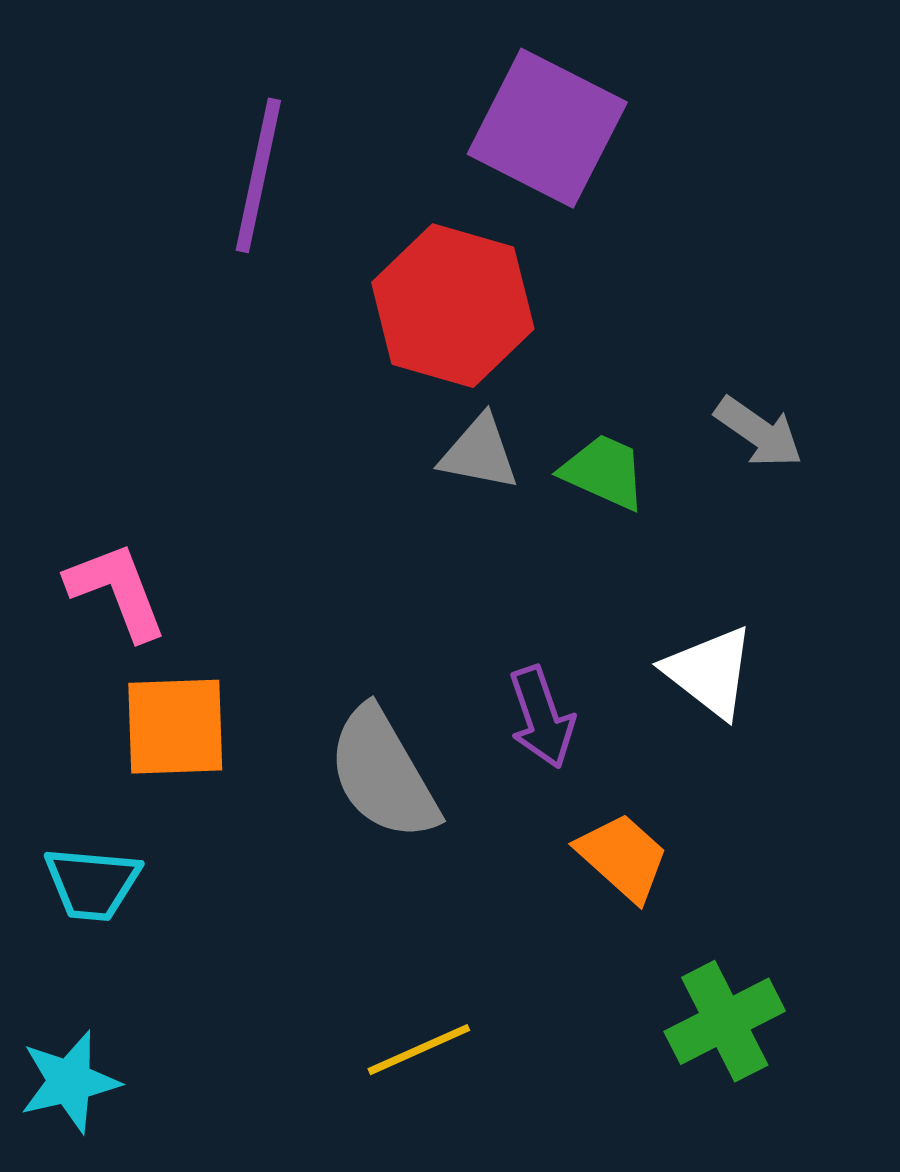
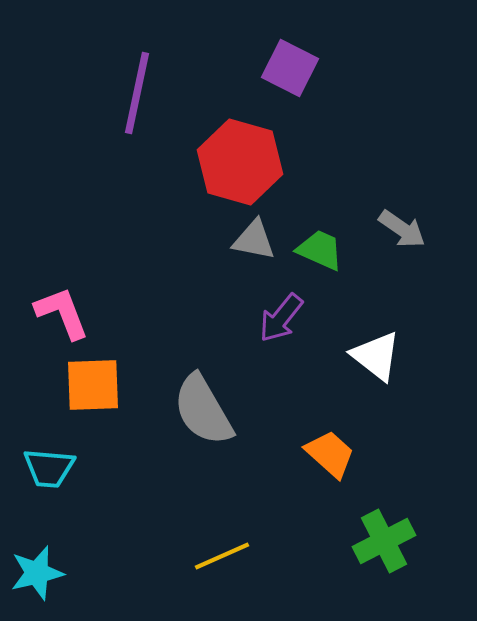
purple square: (547, 128) -> (290, 68), size x0.7
purple arrow: (542, 717) -> (281, 318), moved, turned 58

